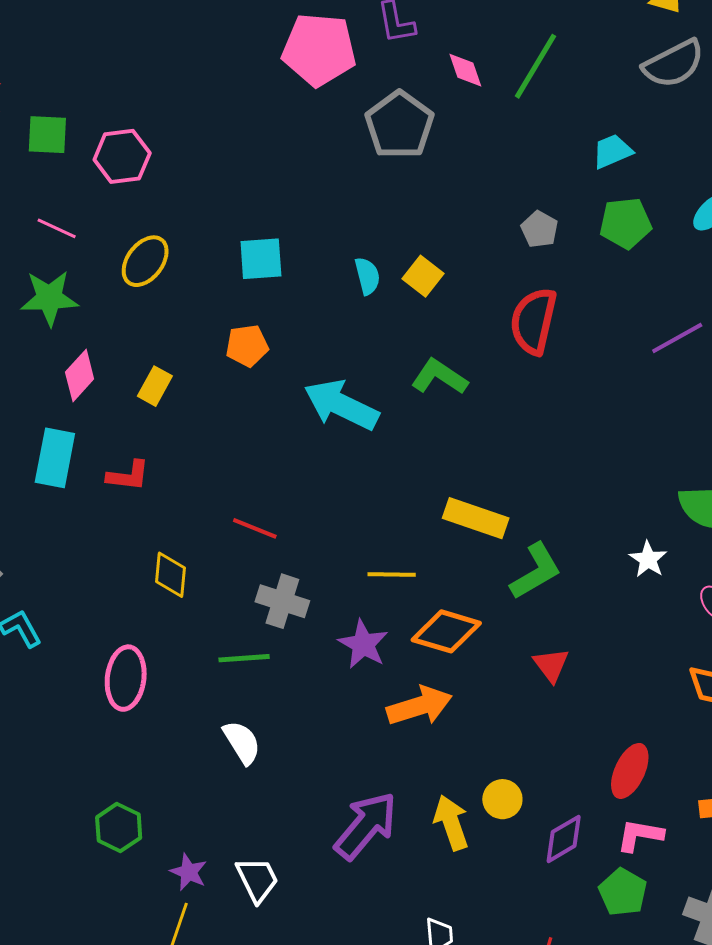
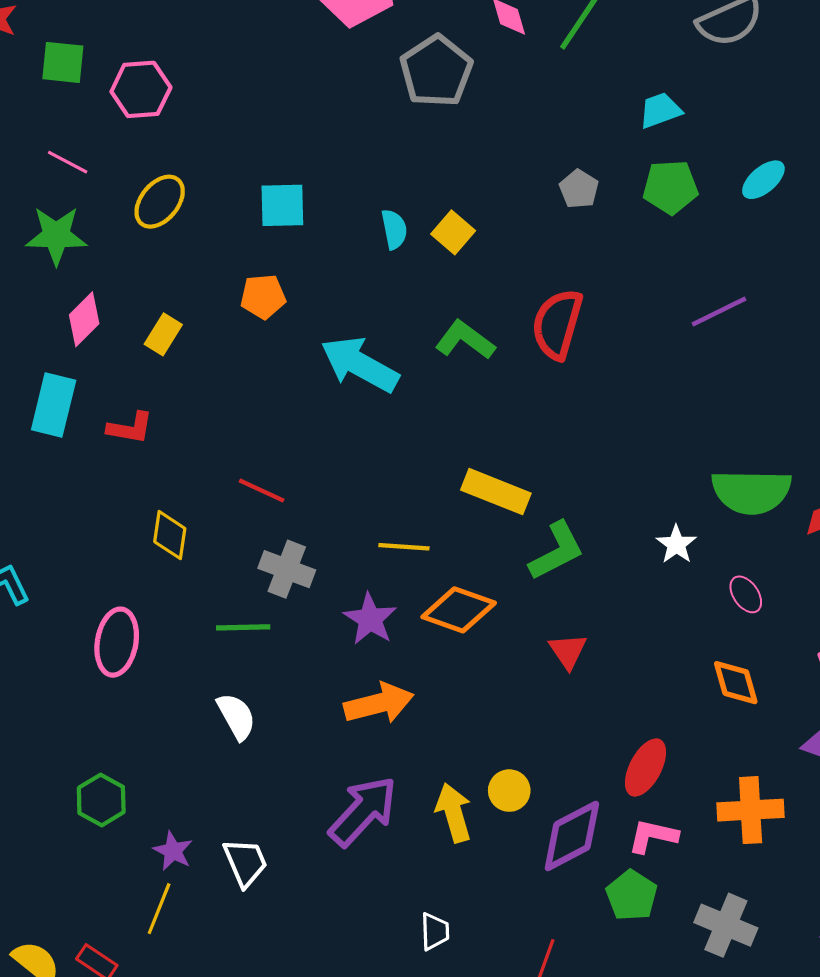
red semicircle: (533, 321) -> (557, 324), moved
orange arrow: (420, 706) -> (379, 703), moved
purple diamond: (564, 839) -> (572, 836), size x1.4

